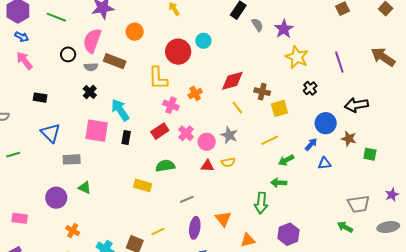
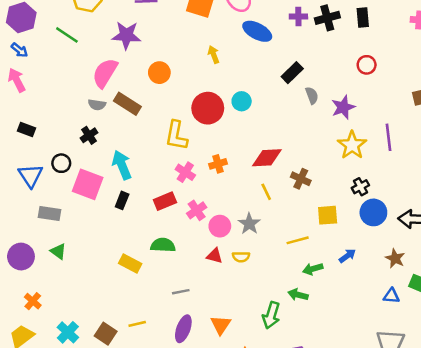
black circle: (68, 54) -> (61, 163), moved
purple line: (339, 62) -> (389, 137), moved
yellow square: (279, 108) -> (328, 215), moved
blue circle: (326, 123) -> (373, 212), moved
blue triangle: (324, 163) -> (391, 296), moved

